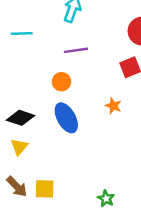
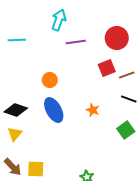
purple line: (76, 50) -> (76, 42), moved
orange star: (113, 106) -> (93, 110), moved

